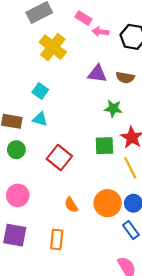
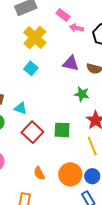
cyan square: (40, 91) -> (31, 68), moved
cyan triangle: (40, 119) -> (20, 108), moved
green square: (104, 146) -> (62, 130), moved

